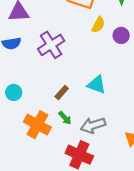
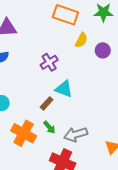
purple cross: (51, 45) -> (49, 62), moved, size x0.7
cyan triangle: (97, 85) -> (64, 89), moved

